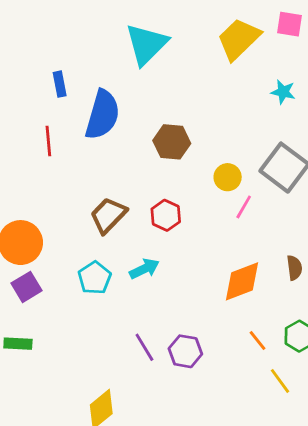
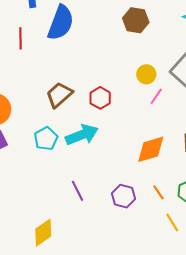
brown hexagon: (172, 142) -> (136, 20), moved
cyan arrow: (144, 269) -> (82, 135), size x1.5
purple hexagon: (185, 351) -> (123, 196), moved

